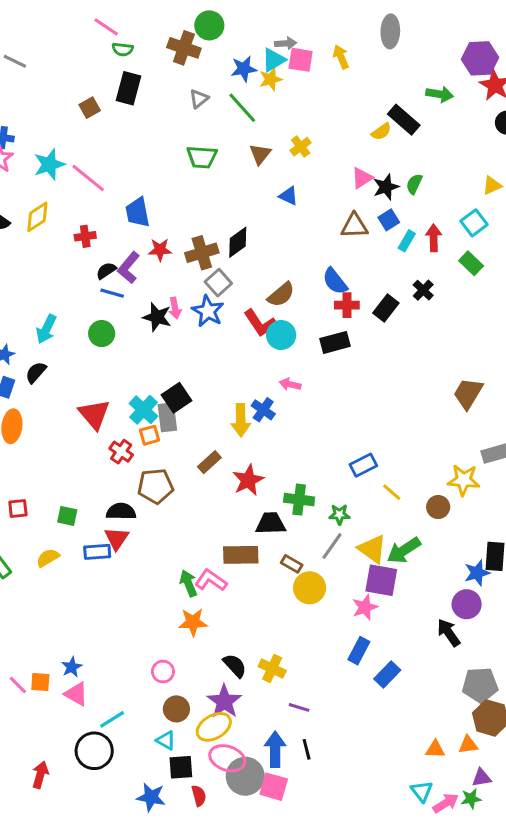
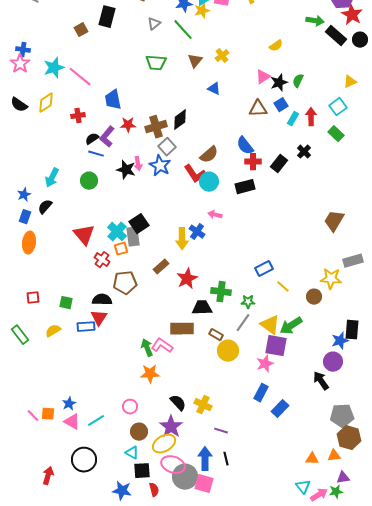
black rectangle: (404, 120) -> (336, 36), moved
cyan line: (112, 719) -> (96, 421), moved

